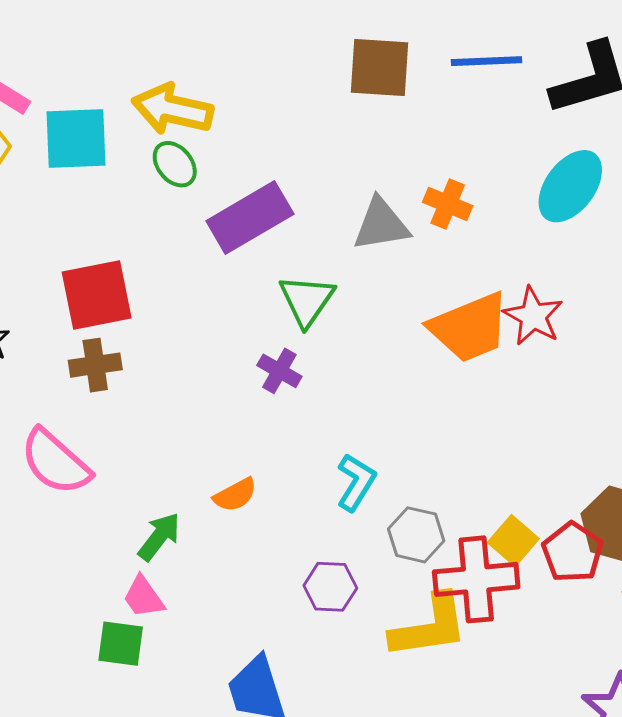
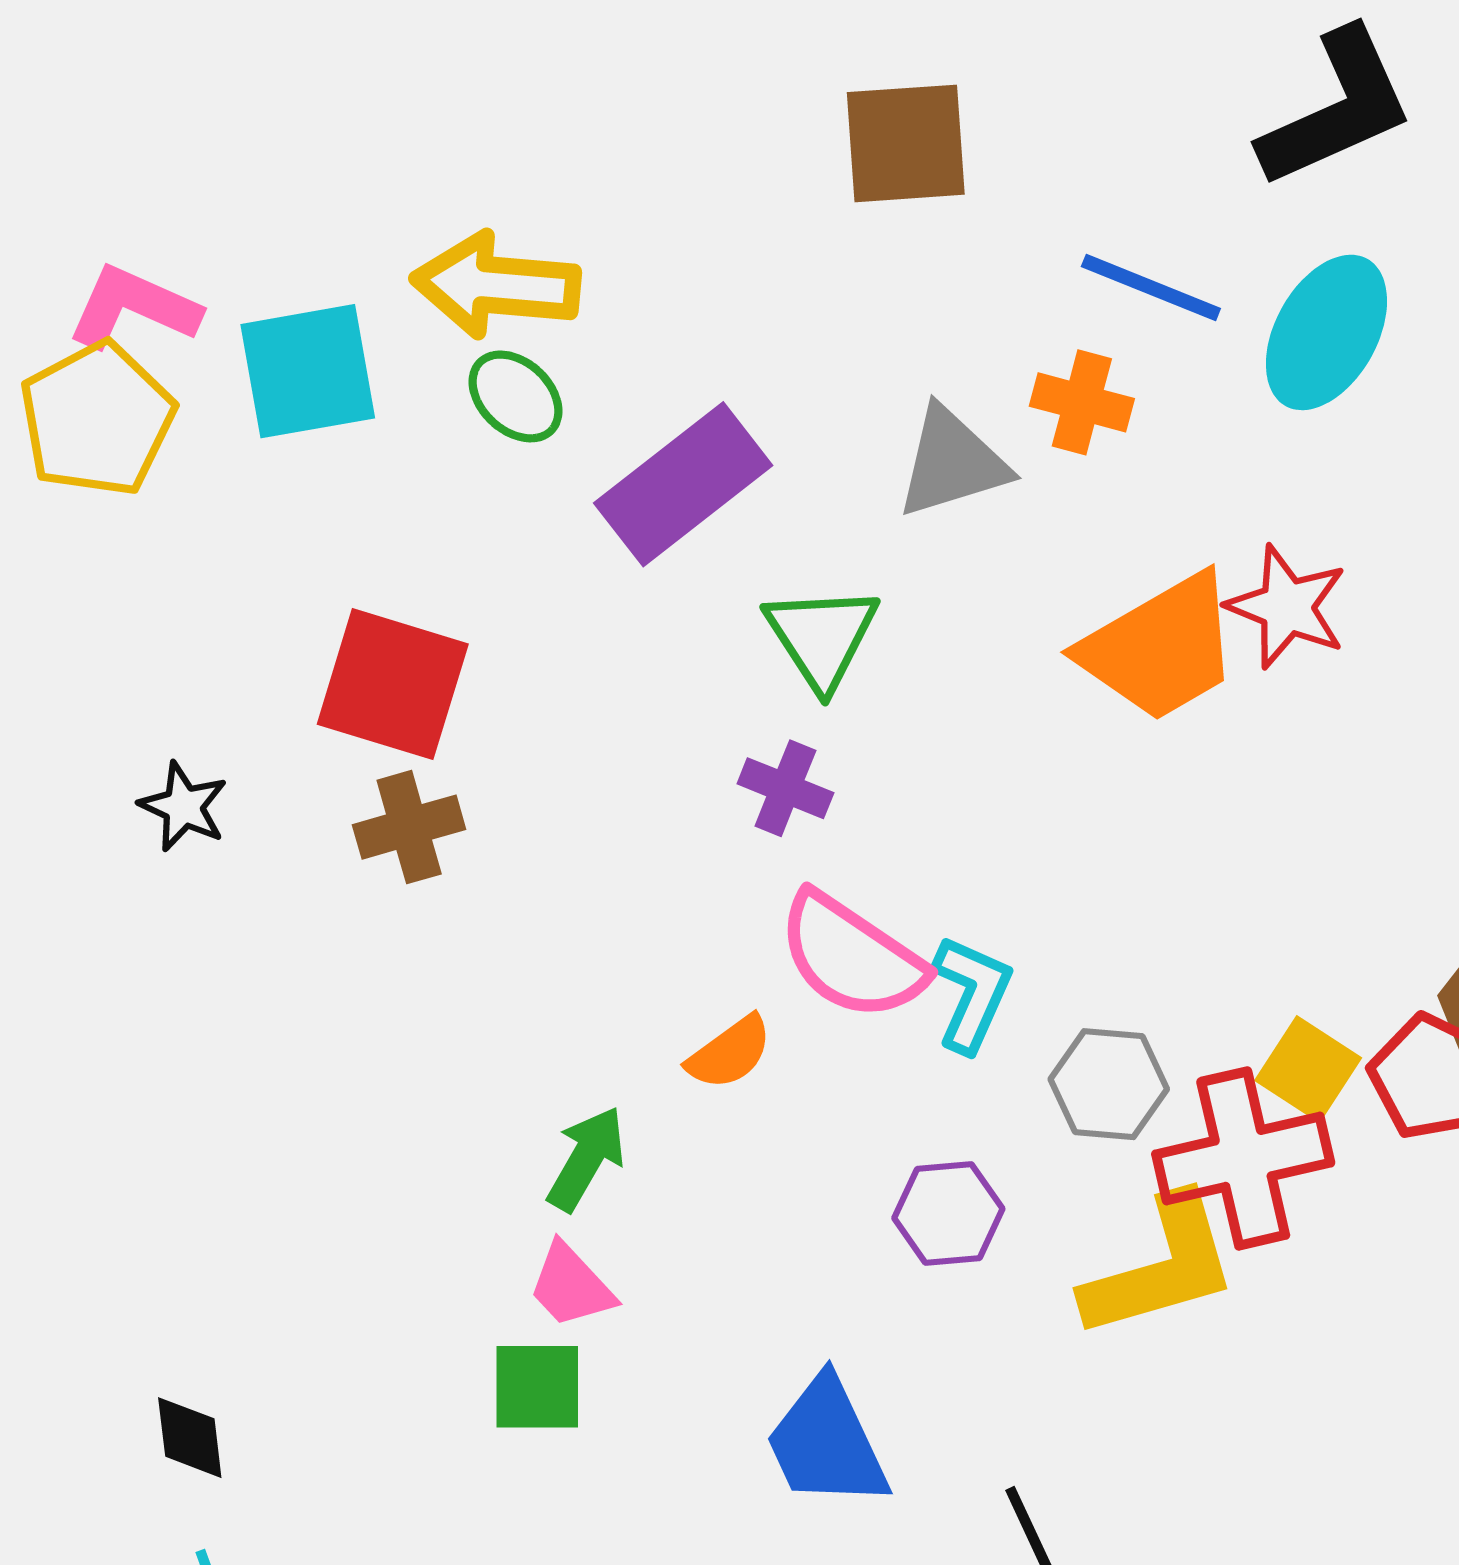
blue line: (486, 61) -> (1151, 288), moved, turned 32
red square: (97, 295) -> (393, 684), turned 36
pink semicircle: (55, 462) -> (852, 956), moved

